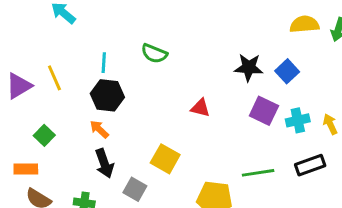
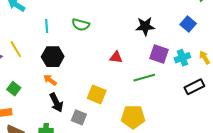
cyan line: (104, 63) -> (47, 26), moved
blue square: (287, 71) -> (188, 24), moved
green line: (258, 173) -> (144, 78), moved

